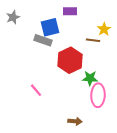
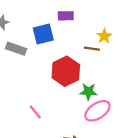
gray rectangle: (43, 40) -> (16, 49), moved
pink line: (36, 90) -> (35, 112), moved
pink ellipse: (98, 95) -> (97, 111), turned 55

